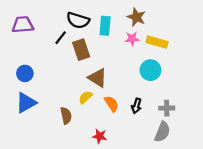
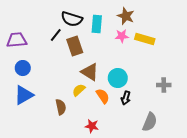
purple trapezoid: (23, 25) -> (17, 40), moved
cyan circle: (150, 70) -> (118, 78), moved
gray cross: (167, 108) -> (164, 85), moved

